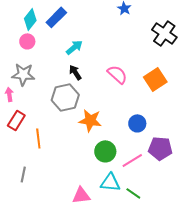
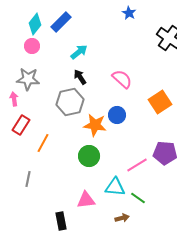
orange square: (155, 79) -> (160, 102), moved
blue circle: (137, 123) -> (117, 115), moved
orange line: (38, 138) -> (43, 143), turned 36
green circle: (105, 151) -> (89, 156), moved

